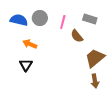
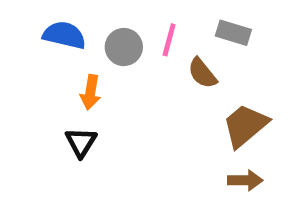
gray circle: (40, 18) -> (124, 47), moved
orange arrow: (30, 44) -> (90, 92), turned -104
brown arrow: (95, 81) -> (245, 180), turned -80

